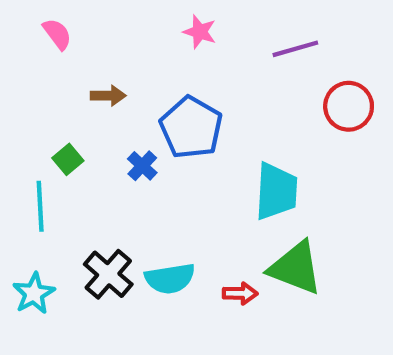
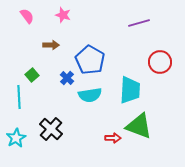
pink star: (200, 32) -> (63, 15), moved
red circle: (349, 106) -> (160, 62), moved
cyan semicircle: (170, 279) -> (90, 95), moved

